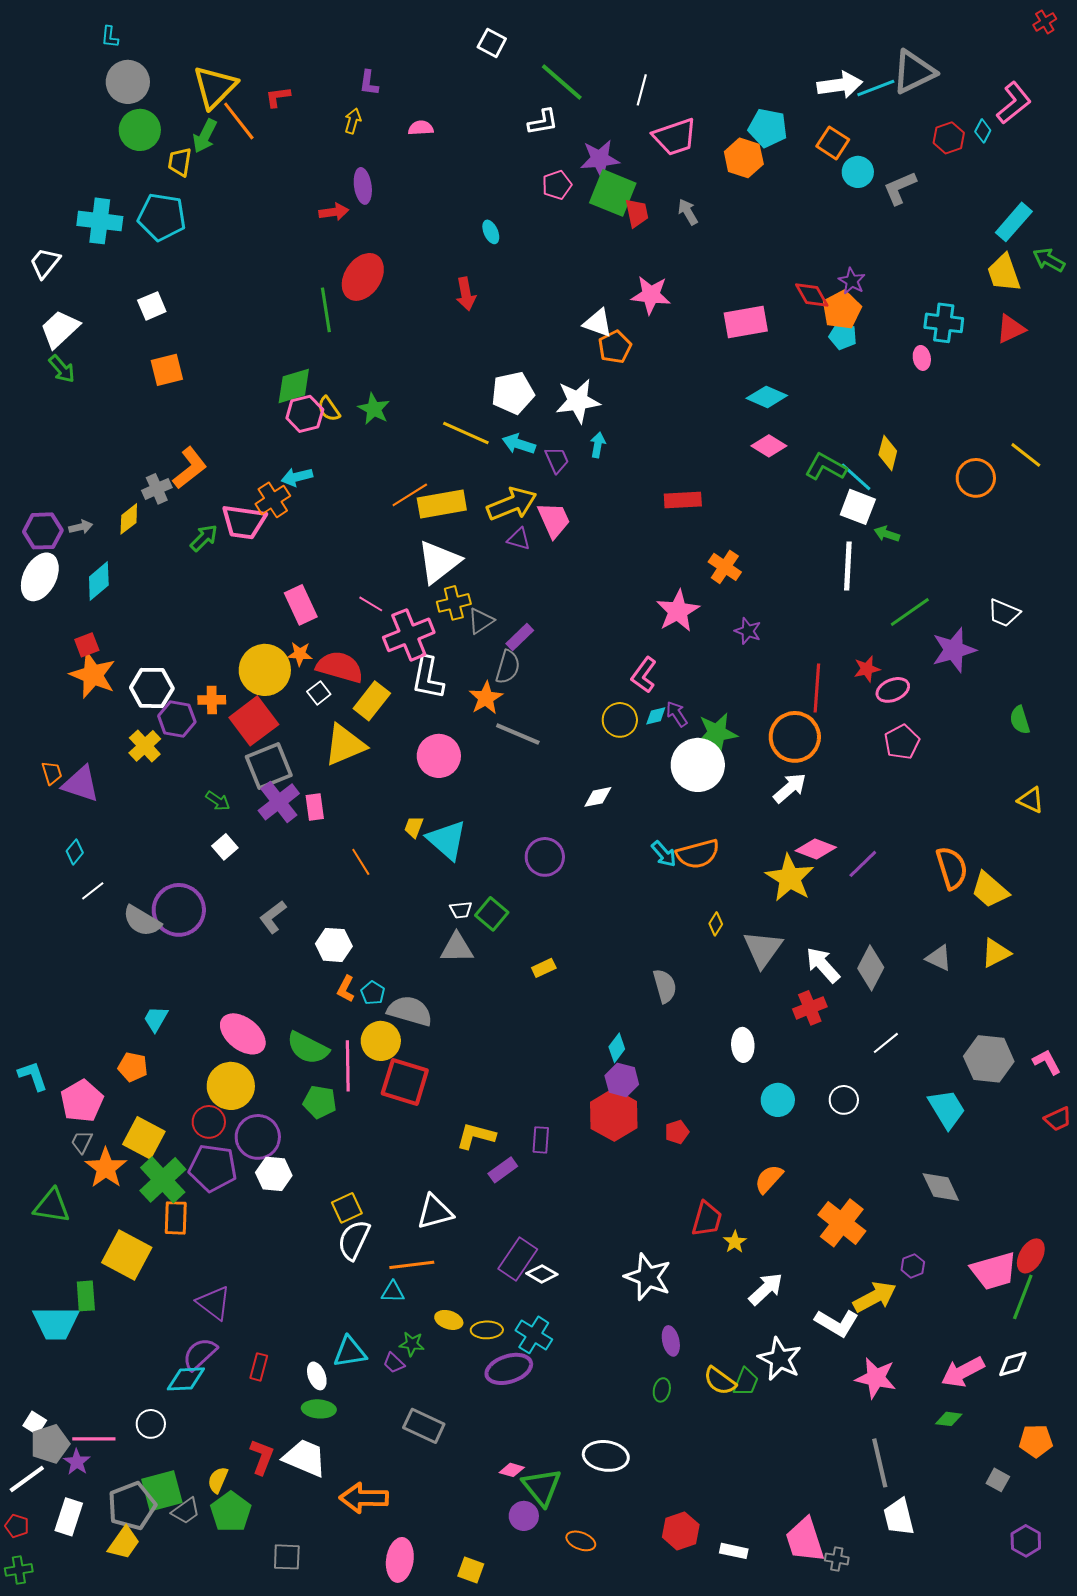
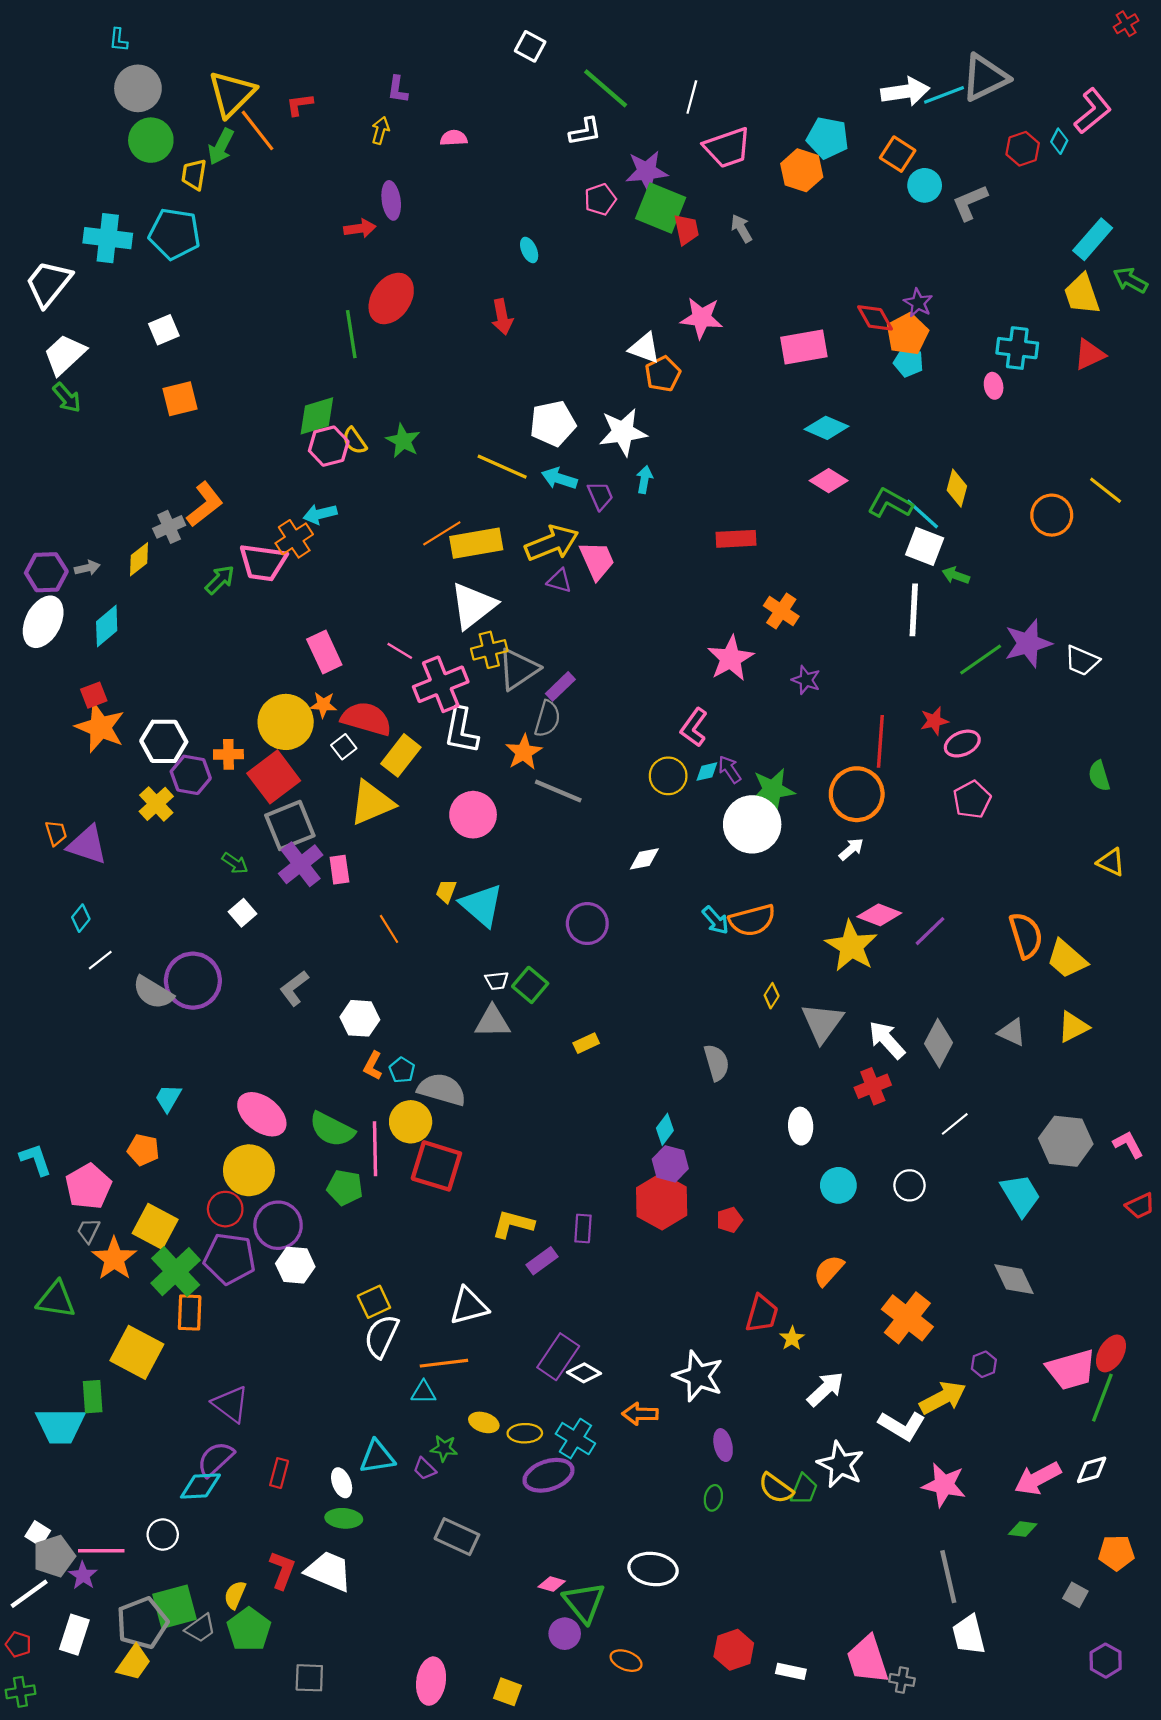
white trapezoid: (45, 263) -> (48, 283), size x1.4
gray triangle: (481, 621) -> (518, 669), size x1.5
purple star: (954, 650) -> (1028, 643), moved
white arrow: (790, 788) -> (851, 849), size x0.7
orange arrow: (364, 1498) -> (640, 1414), moved, size x0.7

